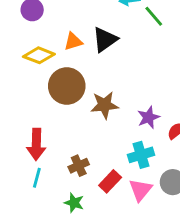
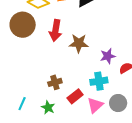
brown circle: (67, 86) -> (23, 25), moved
red arrow: (36, 144) -> (56, 30), moved
cyan line: (37, 178) -> (22, 104), moved

